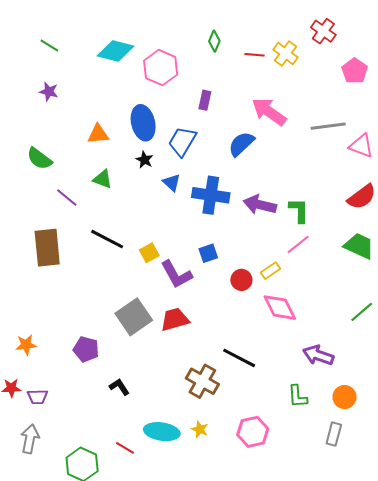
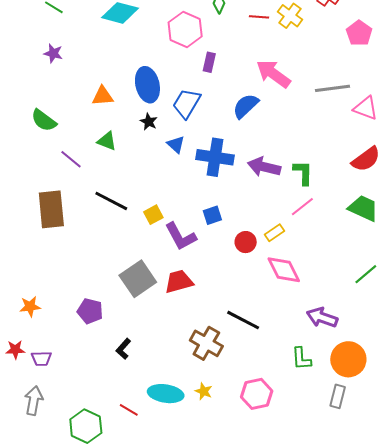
pink hexagon: (161, 68) -> (185, 29), moved
black L-shape: (119, 387) -> (123, 349), turned -105
orange circle: (345, 397) -> (348, 359), size x1.5

